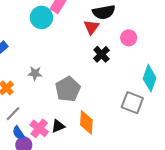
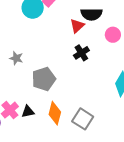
pink circle: (129, 38) -> (113, 35), moved
gray square: (132, 103) -> (83, 119), moved

